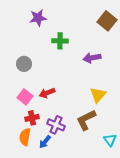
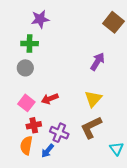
green cross: (60, 41) -> (30, 44), moved
purple arrow: (92, 58) -> (97, 62), turned 132
yellow triangle: (98, 95) -> (93, 99), moved

